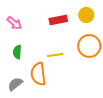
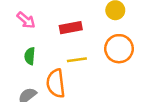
red rectangle: (58, 20) -> (71, 28), moved

